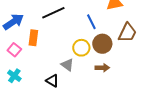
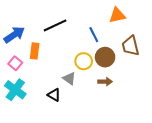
brown trapezoid: (127, 33) -> (131, 46), turned 140
cyan cross: (14, 76) -> (15, 90), size x1.5

